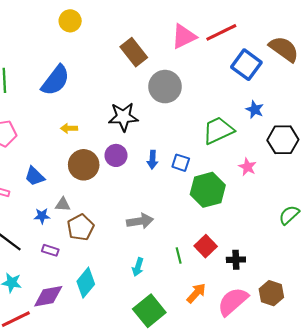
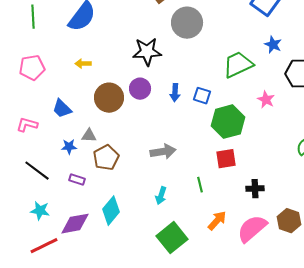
yellow arrow: (69, 128) -> (83, 64), moved
red square: (206, 246) -> (226, 159), moved, turned 35

